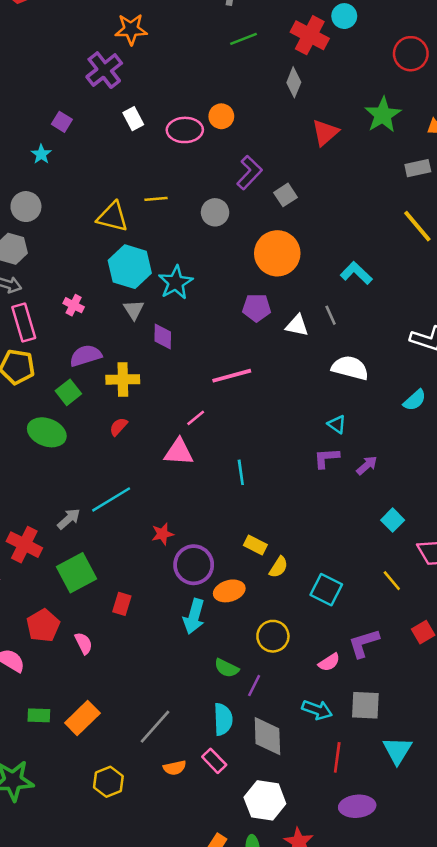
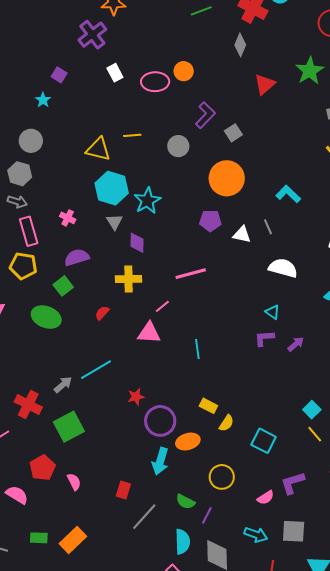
yellow cross: (123, 379) -> (129, 279), moved
cyan square: (393, 520) -> (312, 410), moved
red rectangle: (122, 604) -> (123, 490), moved
gray line: (155, 727) -> (144, 517), moved

